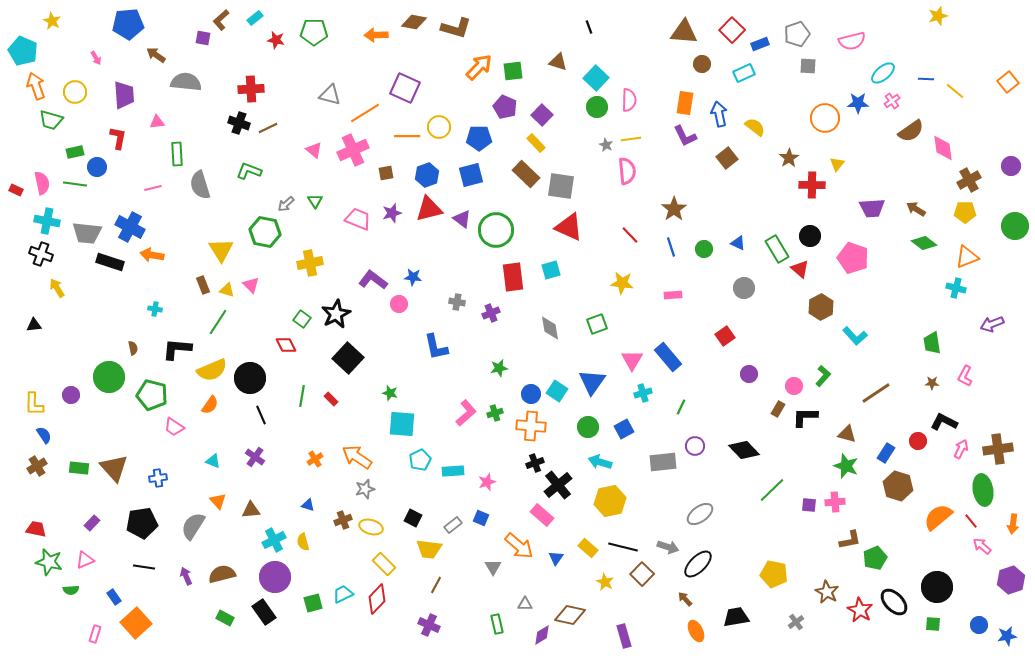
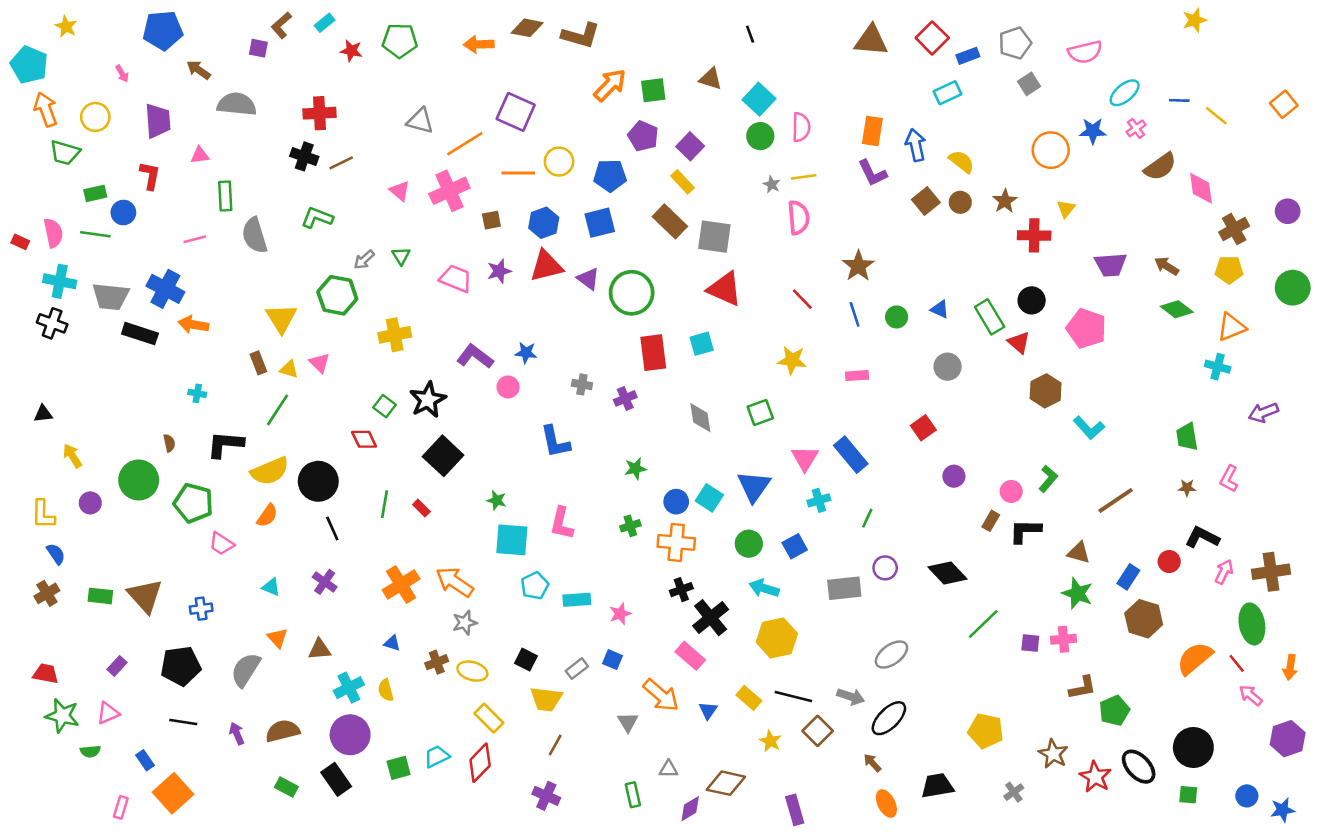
brown circle: (702, 64) -> (960, 202), moved
gray square: (808, 66) -> (1029, 84), turned -36
yellow arrow: (57, 288) -> (72, 456), moved
pink L-shape: (466, 413) -> (562, 523), moved, turned 144
orange cross: (315, 459) -> (401, 584), size x1.8

